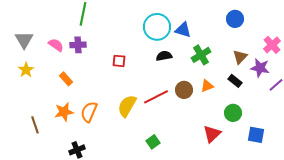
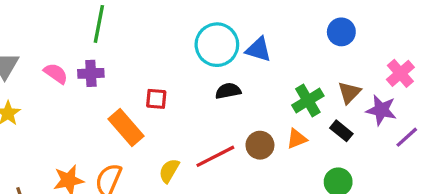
green cross: (201, 55) -> (308, 100), moved
orange rectangle: (66, 79) -> (126, 128), moved, size x1.6
yellow semicircle: (127, 106) -> (169, 171), size x0.7

